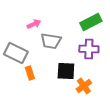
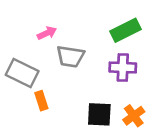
black square: (66, 71) -> (99, 114), moved
orange cross: (84, 86) -> (134, 116), moved

